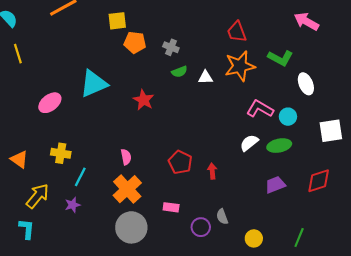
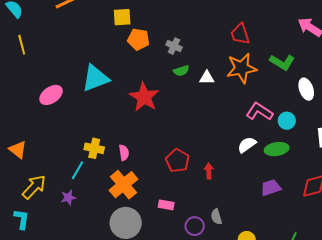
red star: (144, 100) -> (144, 97), size x1.4
yellow cross: (61, 153) -> (94, 148), moved

